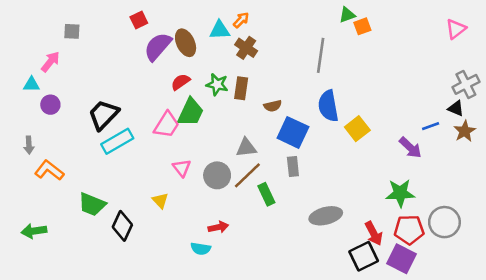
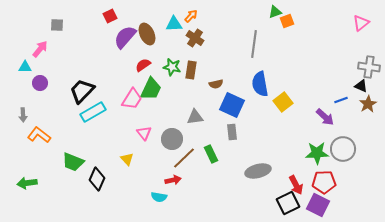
gray cross: (466, 84) -> (369, 67), turned 35
brown line: (247, 175) -> (184, 158), moved
gray circle: (444, 222) -> (343, 149), moved

